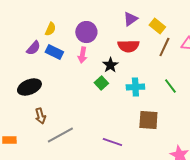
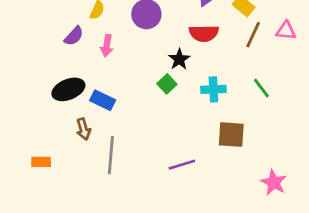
blue rectangle: (54, 52) -> (103, 100), moved
pink arrow: (82, 55) -> (107, 46), moved
gray line: (60, 135) -> (111, 155), turned -56
purple line: (112, 142) -> (182, 165), turned -36

